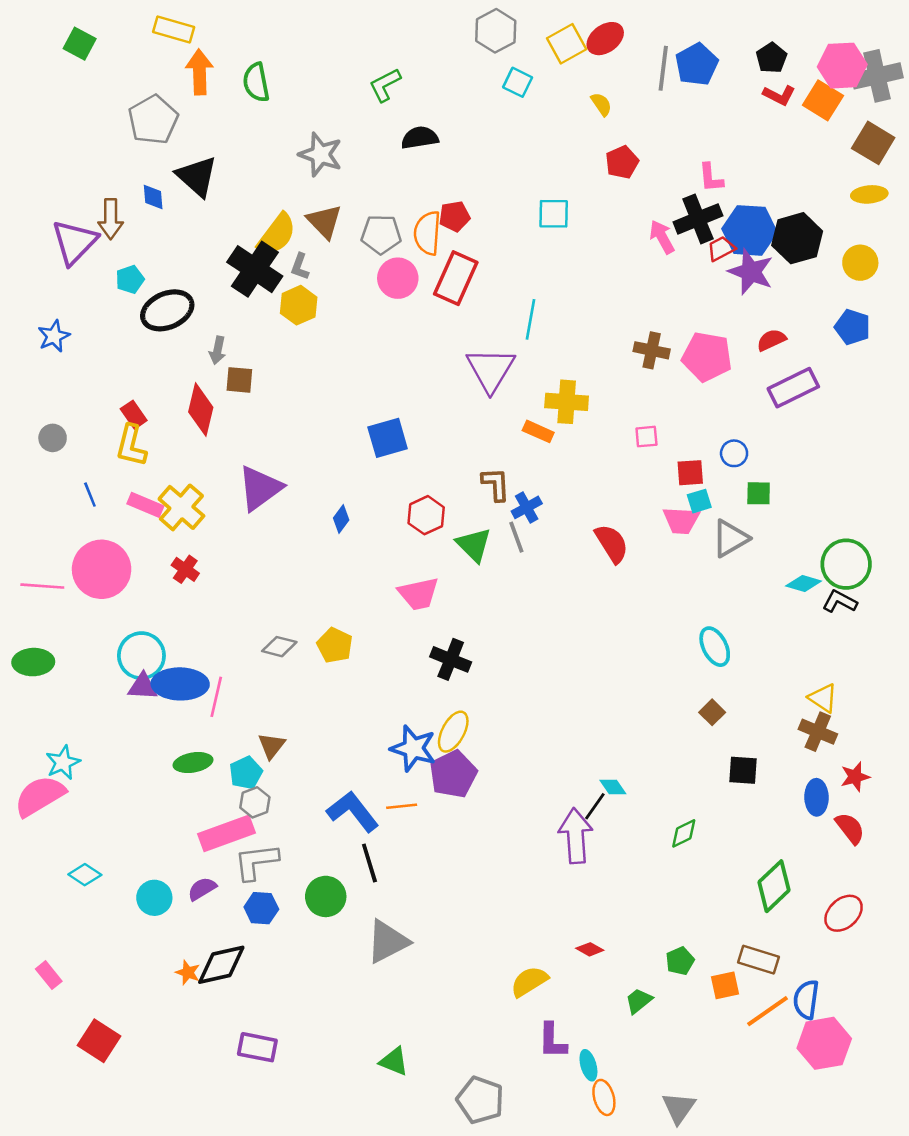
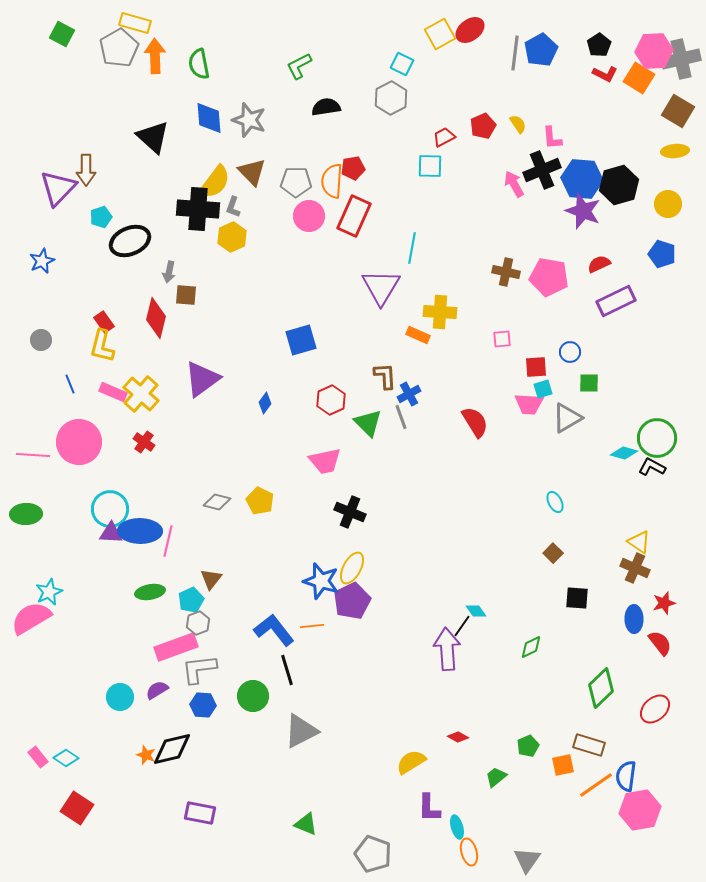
gray hexagon: (496, 31) -> (391, 98), moved
yellow semicircle: (601, 104) -> (518, 124), moved
gray pentagon: (153, 120) -> (119, 48), moved
blue diamond: (153, 197) -> (209, 118), moved, size x1.6
red trapezoid: (721, 249) -> (444, 137), moved
black cross: (255, 269) -> (198, 209), turned -30
cyan ellipse: (715, 647) -> (555, 502), size x0.7
cyan diamond: (85, 875) -> (66, 758), moved

